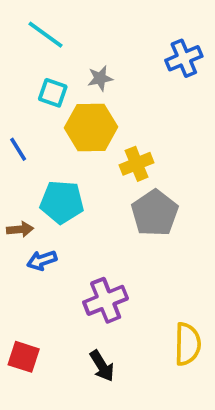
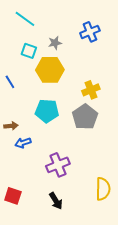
blue cross: (184, 58) -> (90, 32), moved
yellow cross: (137, 164) -> (91, 90), moved
cyan pentagon: (62, 202) -> (47, 111), moved

